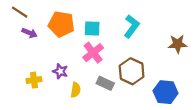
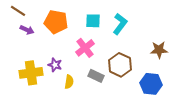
cyan square: (92, 29) -> (93, 21), moved
brown star: (178, 44) -> (159, 50), moved
yellow cross: (34, 80) -> (31, 73), size x1.6

